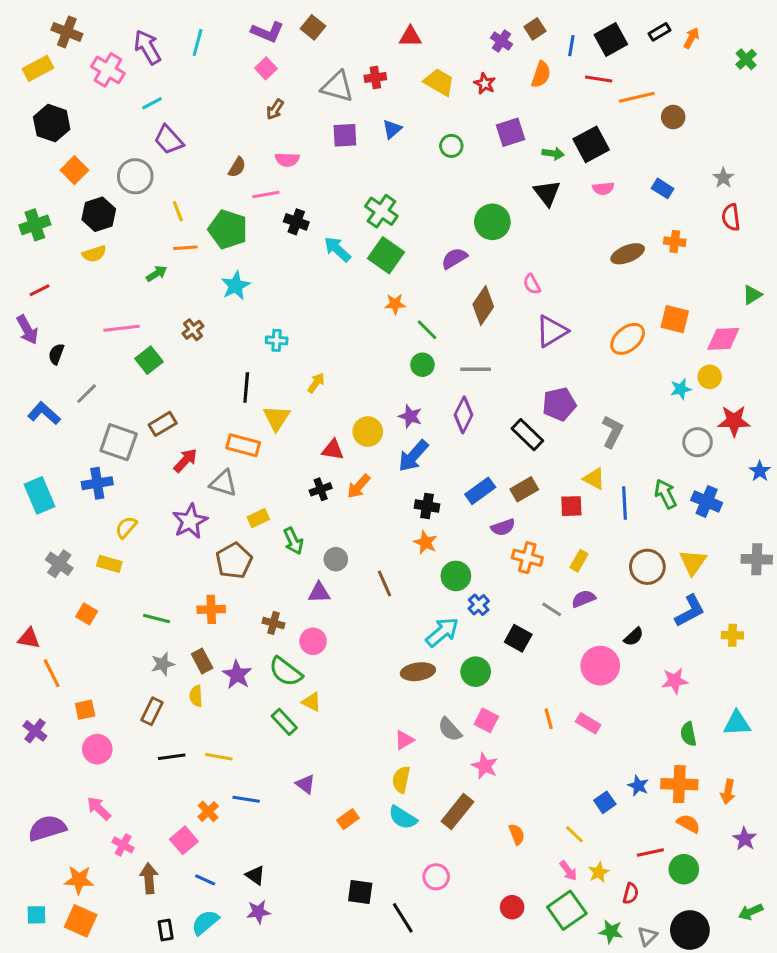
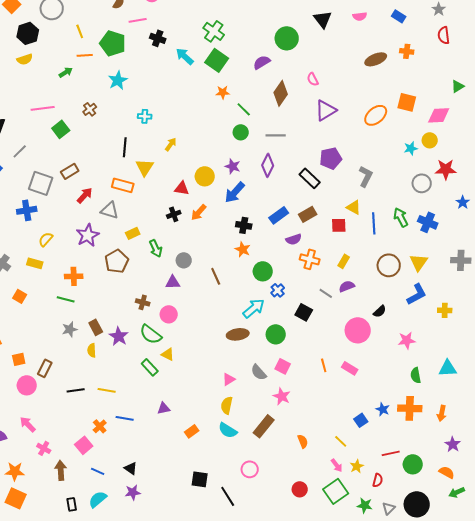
orange cross: (211, 609) -> (74, 276), moved
brown rectangle: (152, 711) -> (45, 368), moved
purple triangle: (305, 784) -> (164, 408), turned -48
orange semicircle: (688, 824) -> (447, 472), moved

